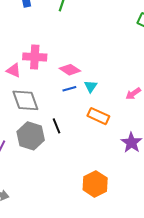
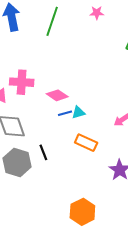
cyan triangle: (91, 86) -> (78, 112), turned 40
blue line: (69, 89) -> (65, 113), moved

